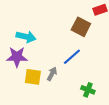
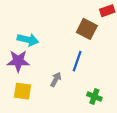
blue line: (72, 57) -> (77, 61), turned -30
yellow square: (33, 77) -> (23, 91), moved

